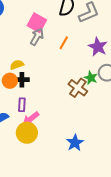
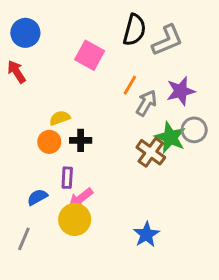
gray arrow: (37, 37) -> (146, 103), moved
purple star: (98, 47) -> (181, 91), turned 30
green star: (91, 78) -> (170, 137), size x1.5
black cross: (22, 80) -> (81, 140), moved

